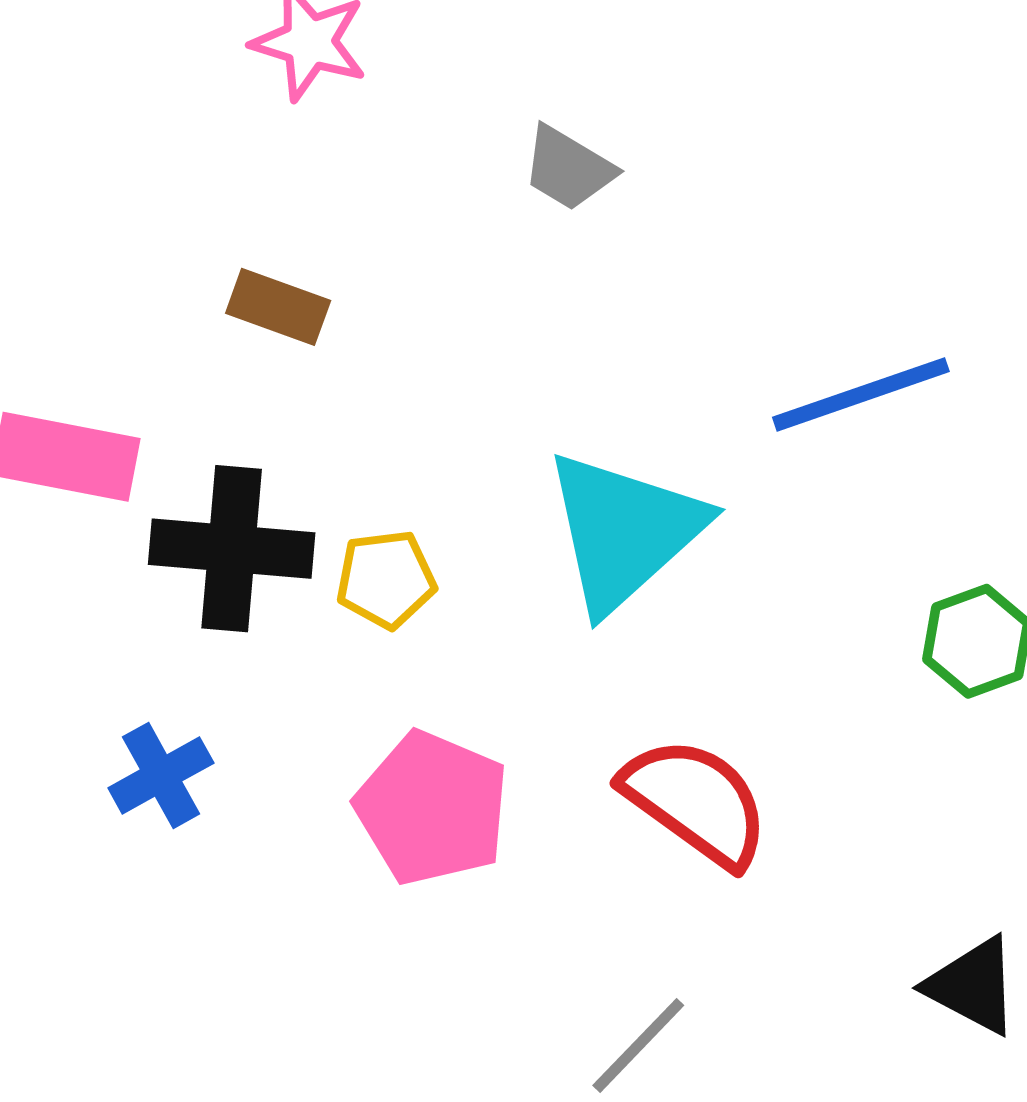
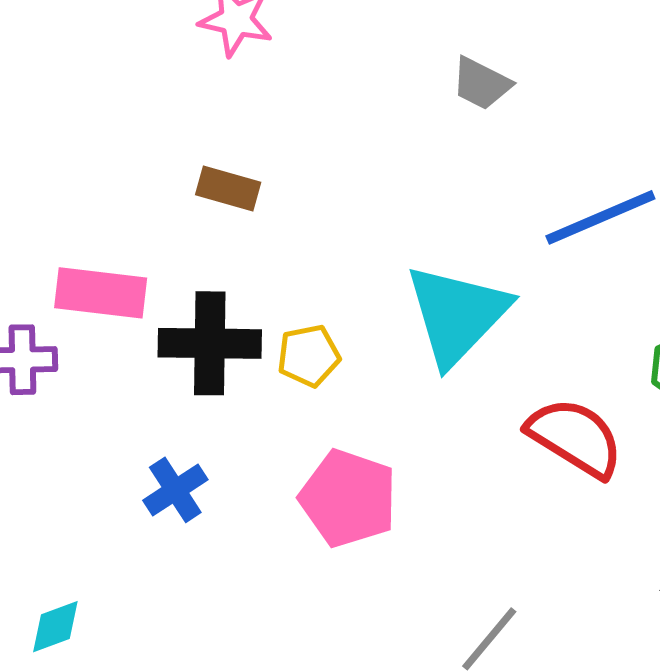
gray trapezoid: (568, 168) -> (481, 84), moved
red semicircle: (696, 802) -> (575, 437), moved

